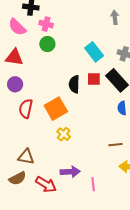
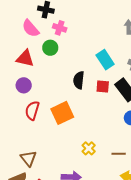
green circle: (47, 44) -> (50, 48), moved
black semicircle: (74, 84) -> (79, 80), moved
yellow cross: (64, 134) -> (89, 148), moved
brown triangle: (26, 157) -> (29, 158), turned 36

